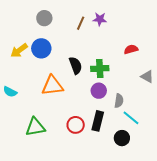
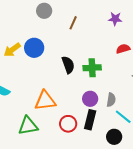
gray circle: (44, 18) -> (44, 11), moved
purple star: (100, 19) -> (115, 19), moved
orange triangle: (52, 86) -> (45, 101), moved
purple circle: (99, 91) -> (90, 99), moved

